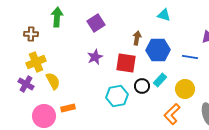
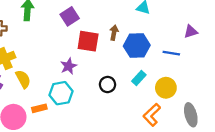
purple star: (95, 57) -> (69, 66), moved
red square: (126, 63) -> (88, 41), moved
black circle: (142, 86) -> (108, 85), moved
cyan hexagon: (117, 96) -> (61, 93), moved

